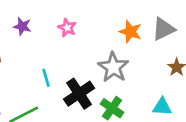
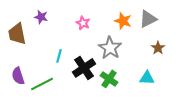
pink star: (67, 28) -> (83, 23), moved
cyan line: (46, 78) -> (59, 56), turned 32

